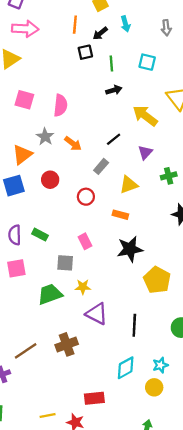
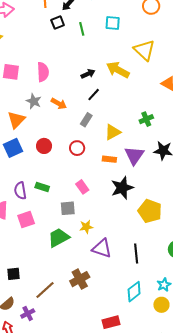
black arrow: (114, 90) -> (88, 74), moved
purple triangle: (145, 152) -> (134, 155), moved, size x1.5
red circle: (50, 180) -> (44, 146), moved

